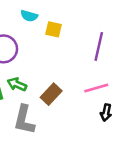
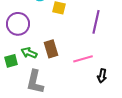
pink line: (96, 88) -> (83, 59), moved
brown rectangle: (51, 94) -> (51, 49), moved, turned -60

